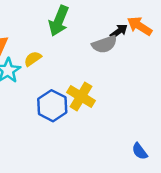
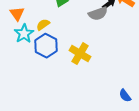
blue hexagon: (52, 106) -> (46, 46), moved

